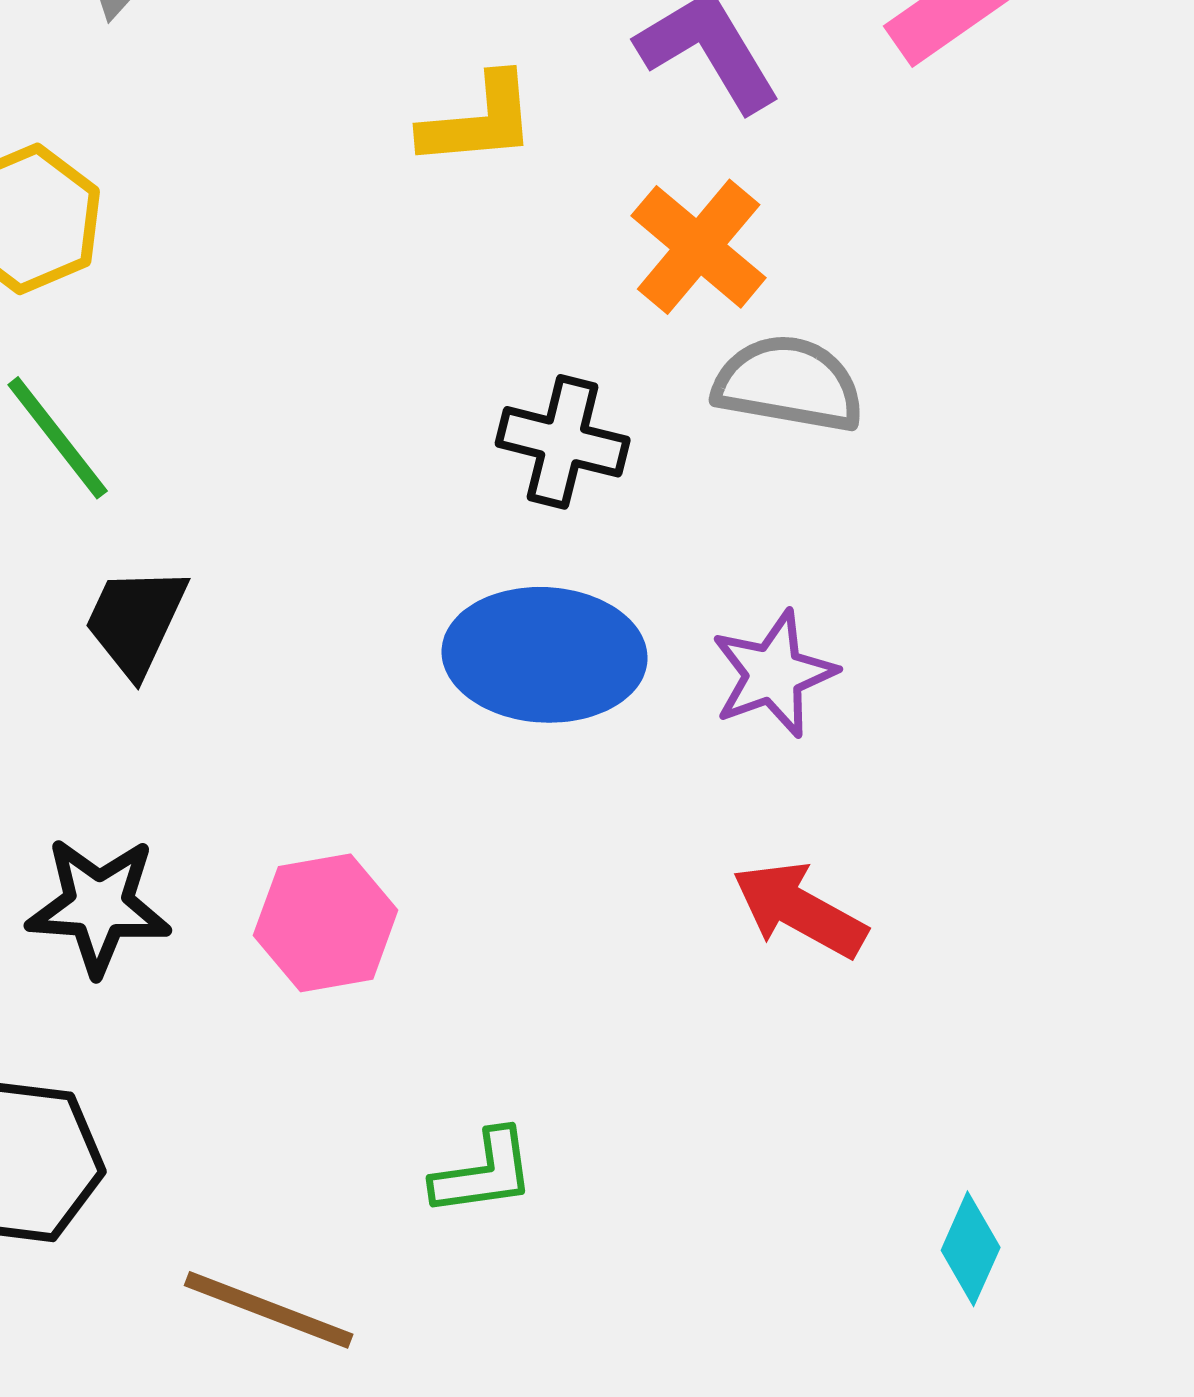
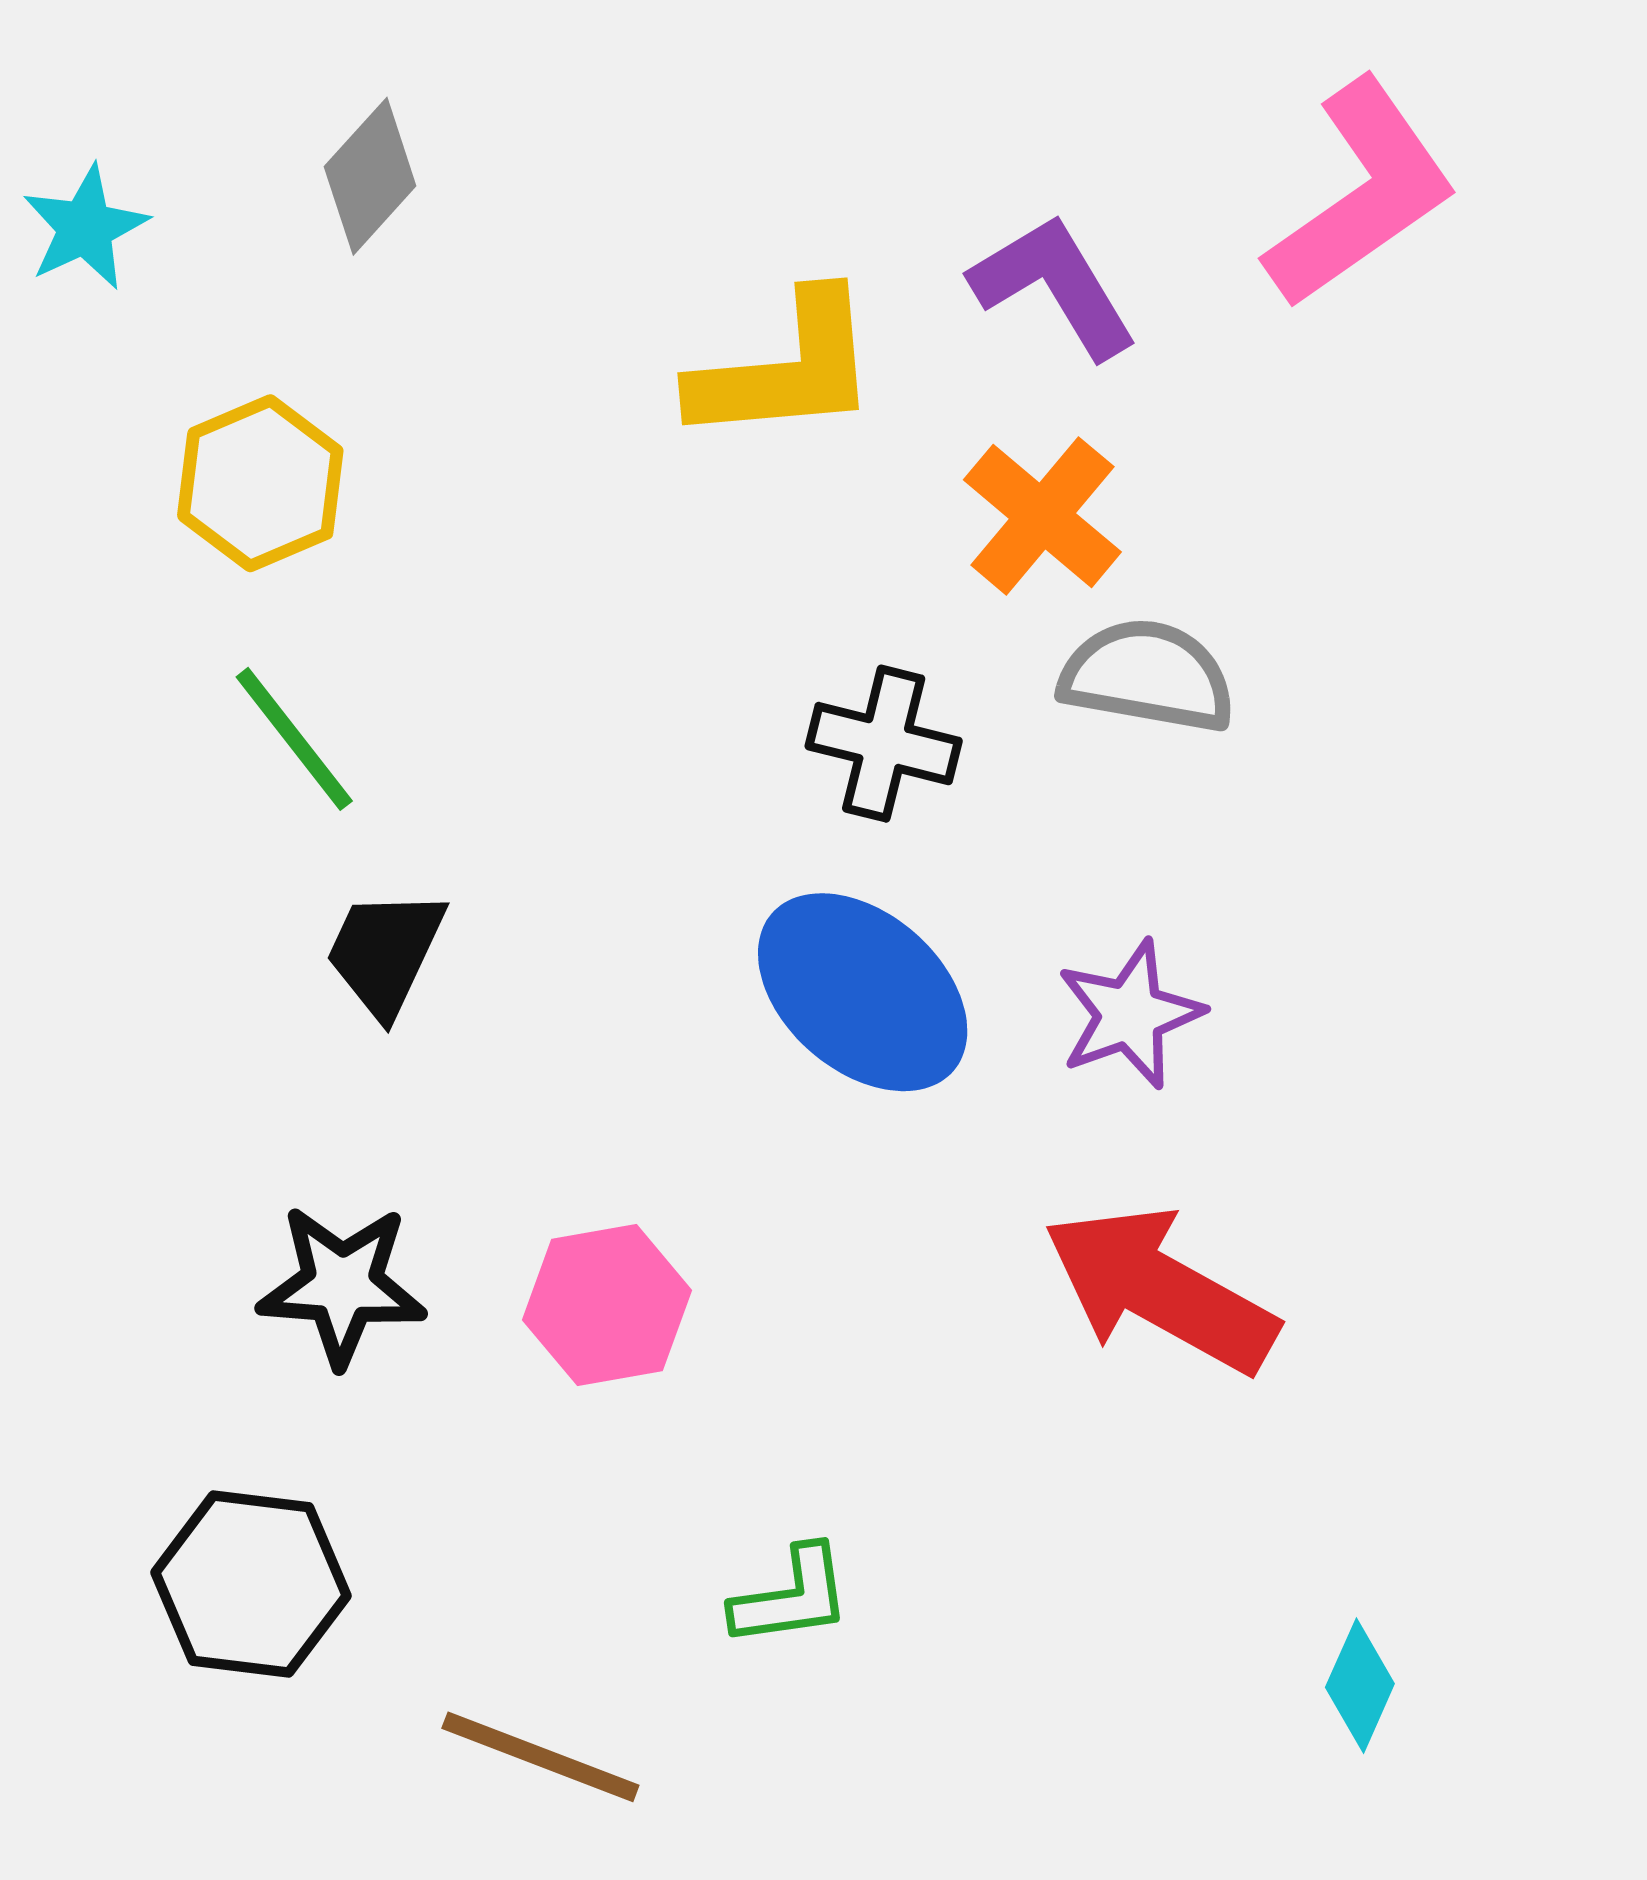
yellow L-shape: (479, 121) -> (786, 369), size x1.4
blue ellipse: (545, 655) -> (863, 992), turned 38
red arrow: (800, 910) -> (1160, 1290), size x1.5

